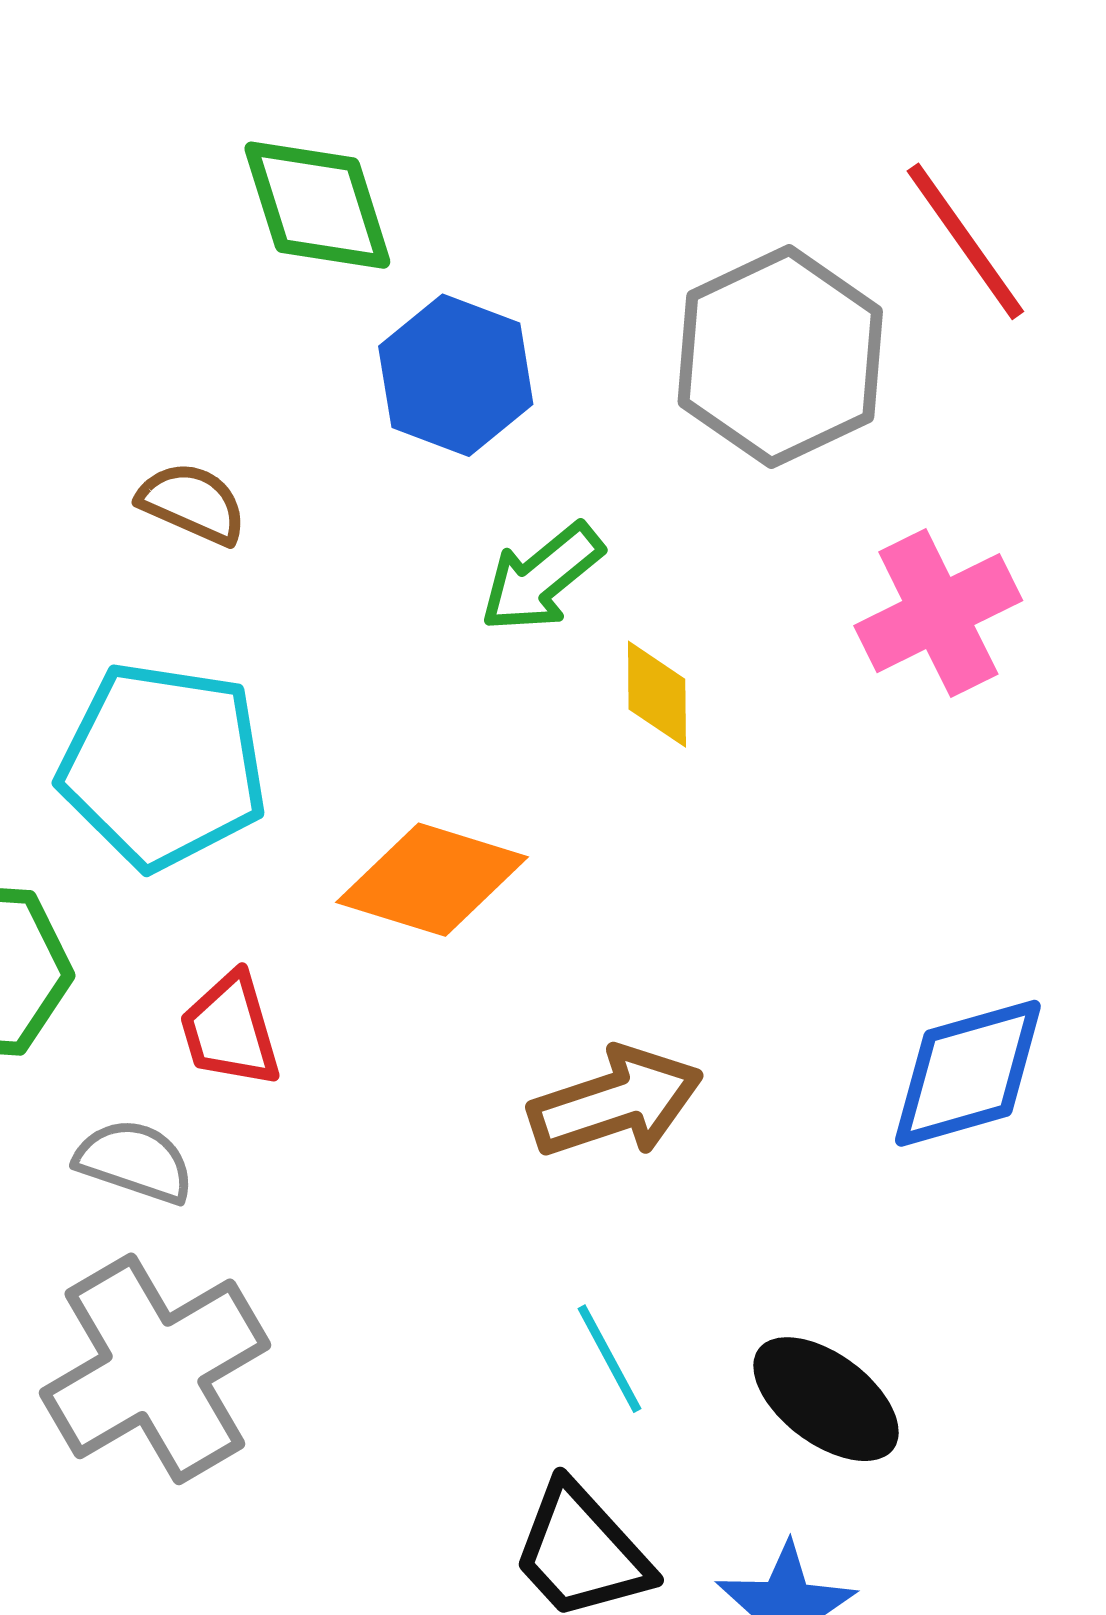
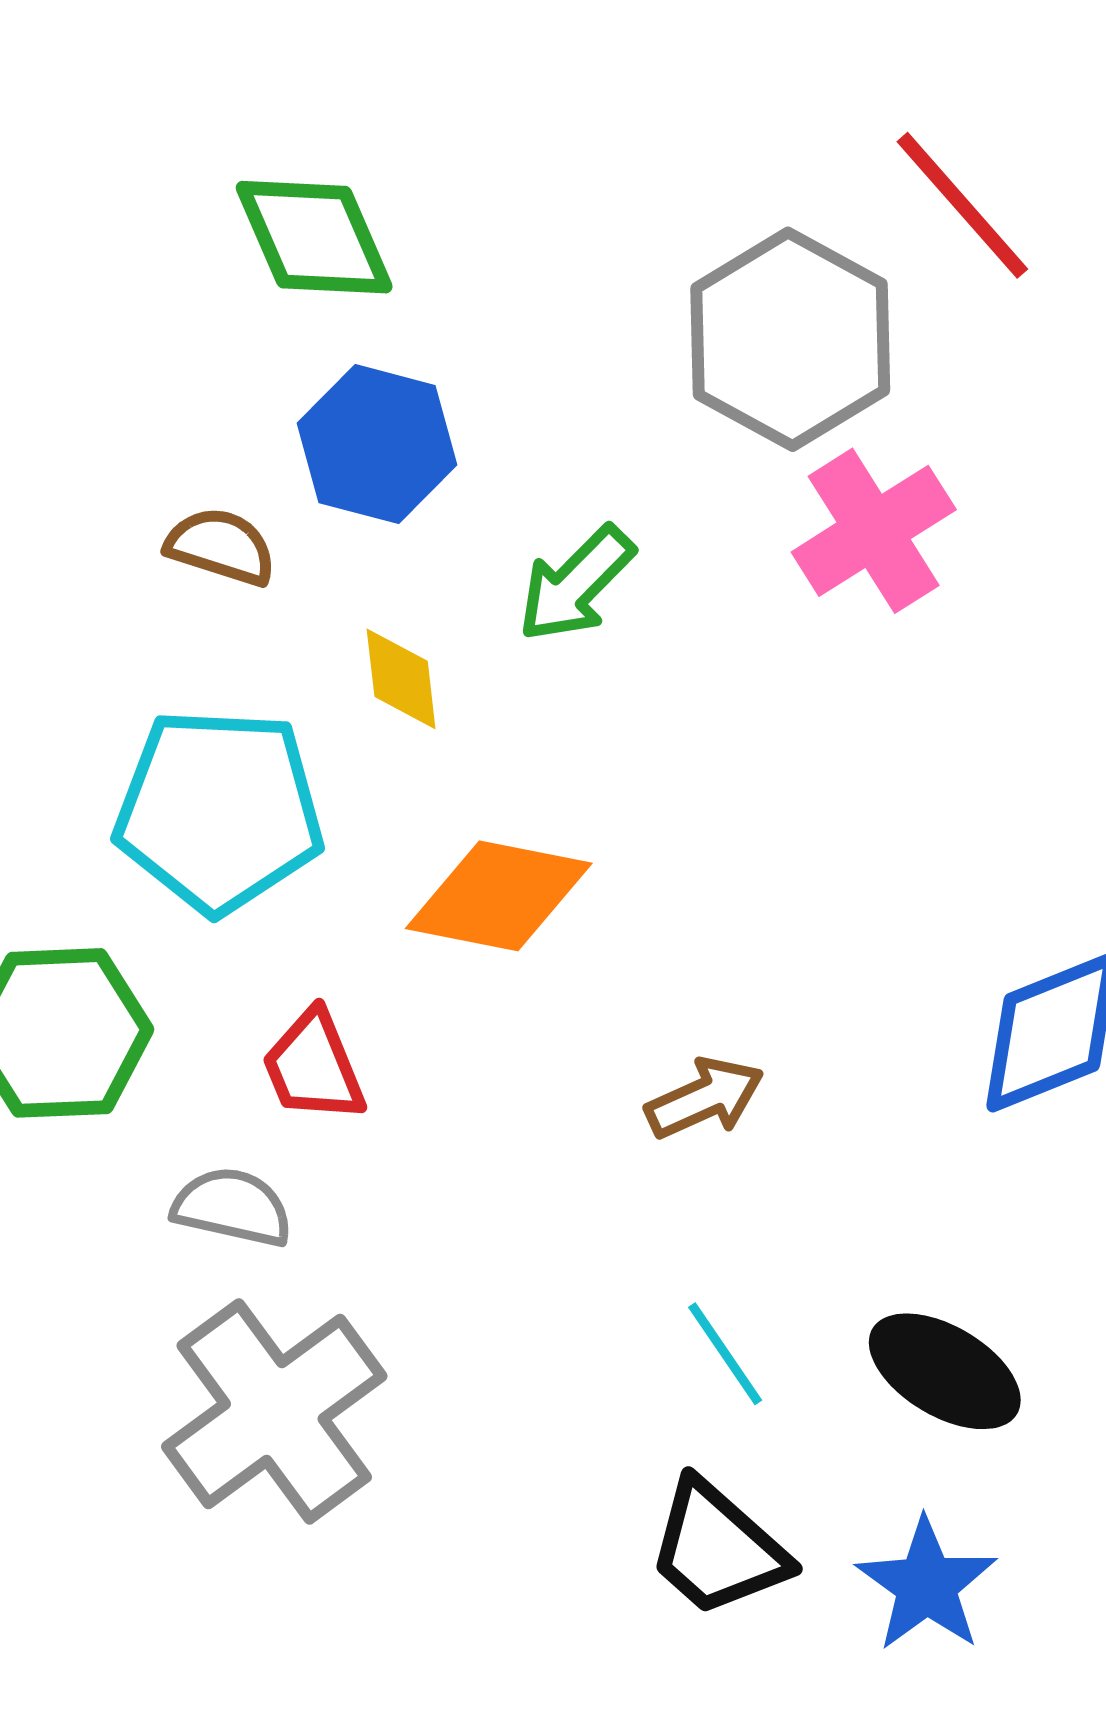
blue hexagon: (456, 375) -> (377, 444), moved
pink cross: (938, 613) -> (874, 531), moved
yellow diamond: (657, 694) -> (401, 679), moved
brown arrow: (616, 1102) -> (705, 1098), size x0.7

